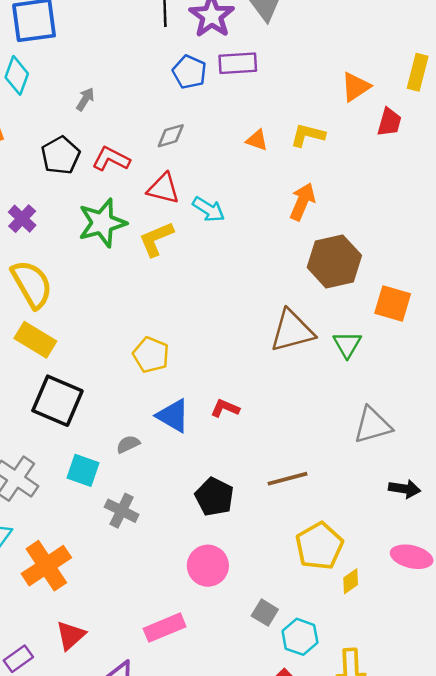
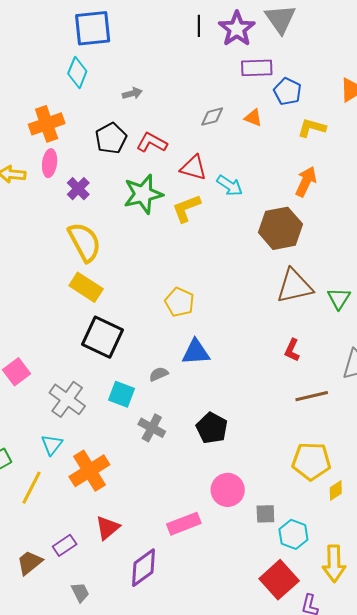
blue pentagon: (189, 72) -> (288, 91), moved
gray arrow: (85, 99) -> (132, 93), turned 42
gray diamond: (171, 136) -> (212, 117), moved
orange triangle: (257, 140) -> (253, 118), moved
brown hexagon: (334, 261) -> (280, 228), moved
red L-shape: (225, 408) -> (292, 350), moved, turned -90
blue triangle: (173, 416) -> (196, 352), turned -36
brown line: (288, 479) -> (312, 396), moved
black pentagon: (214, 497) -> (212, 428), moved
yellow pentagon: (319, 546) -> (311, 461), turned 30
pink circle: (208, 566) -> (228, 490), moved
gray square: (265, 613) -> (265, 514), turned -35

